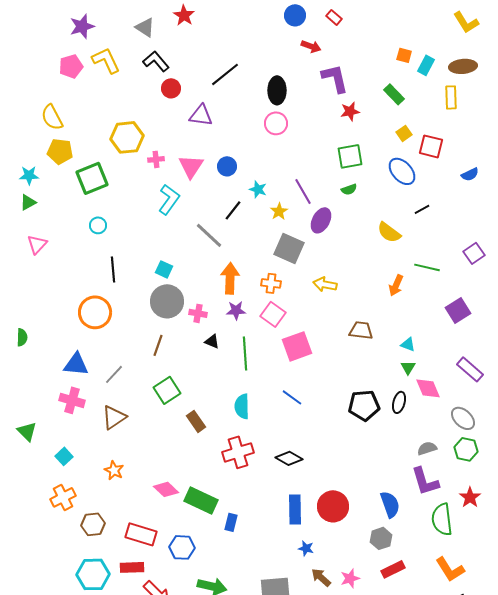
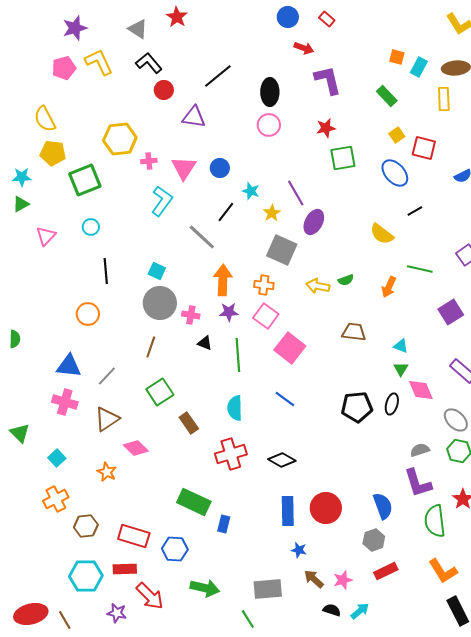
red star: (350, 111) -> (326, 128), moved
green semicircle: (349, 189) -> (346, 280), moved
pink triangle: (37, 244) -> (46, 236), moved
orange circle: (95, 312) -> (88, 314), size x0.7
pink square: (297, 346) -> (290, 348), turned -32
pink diamond: (166, 489) -> (136, 448), moved

